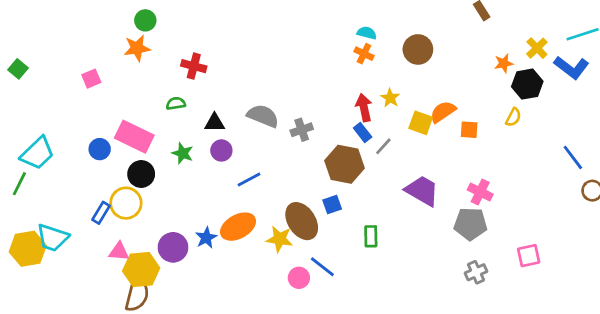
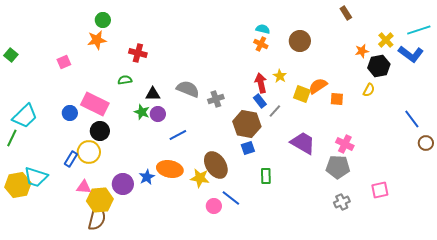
green star: (183, 153) -> (142, 112), moved
blue square: (332, 204) -> (248, 148), moved
orange ellipse: (238, 227) -> (170, 169), turned 40

